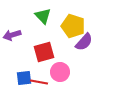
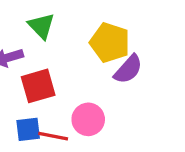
green triangle: (43, 16) -> (41, 26), moved
red square: (44, 52) -> (38, 86), moved

